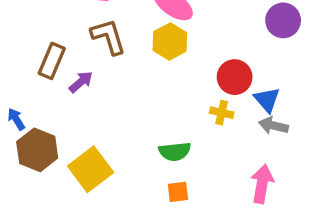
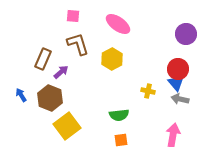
yellow hexagon: (170, 41) -> (112, 59), moved
red circle: (235, 77) -> (178, 69), moved
brown hexagon: (37, 150) -> (50, 98), moved

